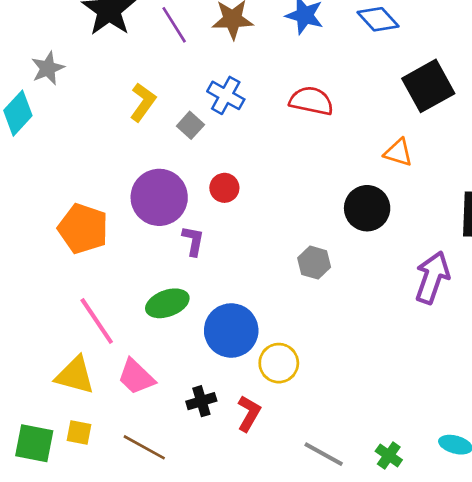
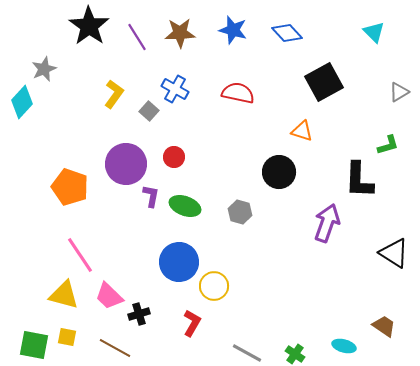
green ellipse: (167, 303) -> (185, 206), moved, turned 40
black cross: (201, 401) -> (139, 314), moved

